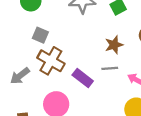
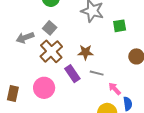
brown star: (114, 45) -> (85, 52), moved
gray arrow: (20, 76) -> (25, 38), moved

